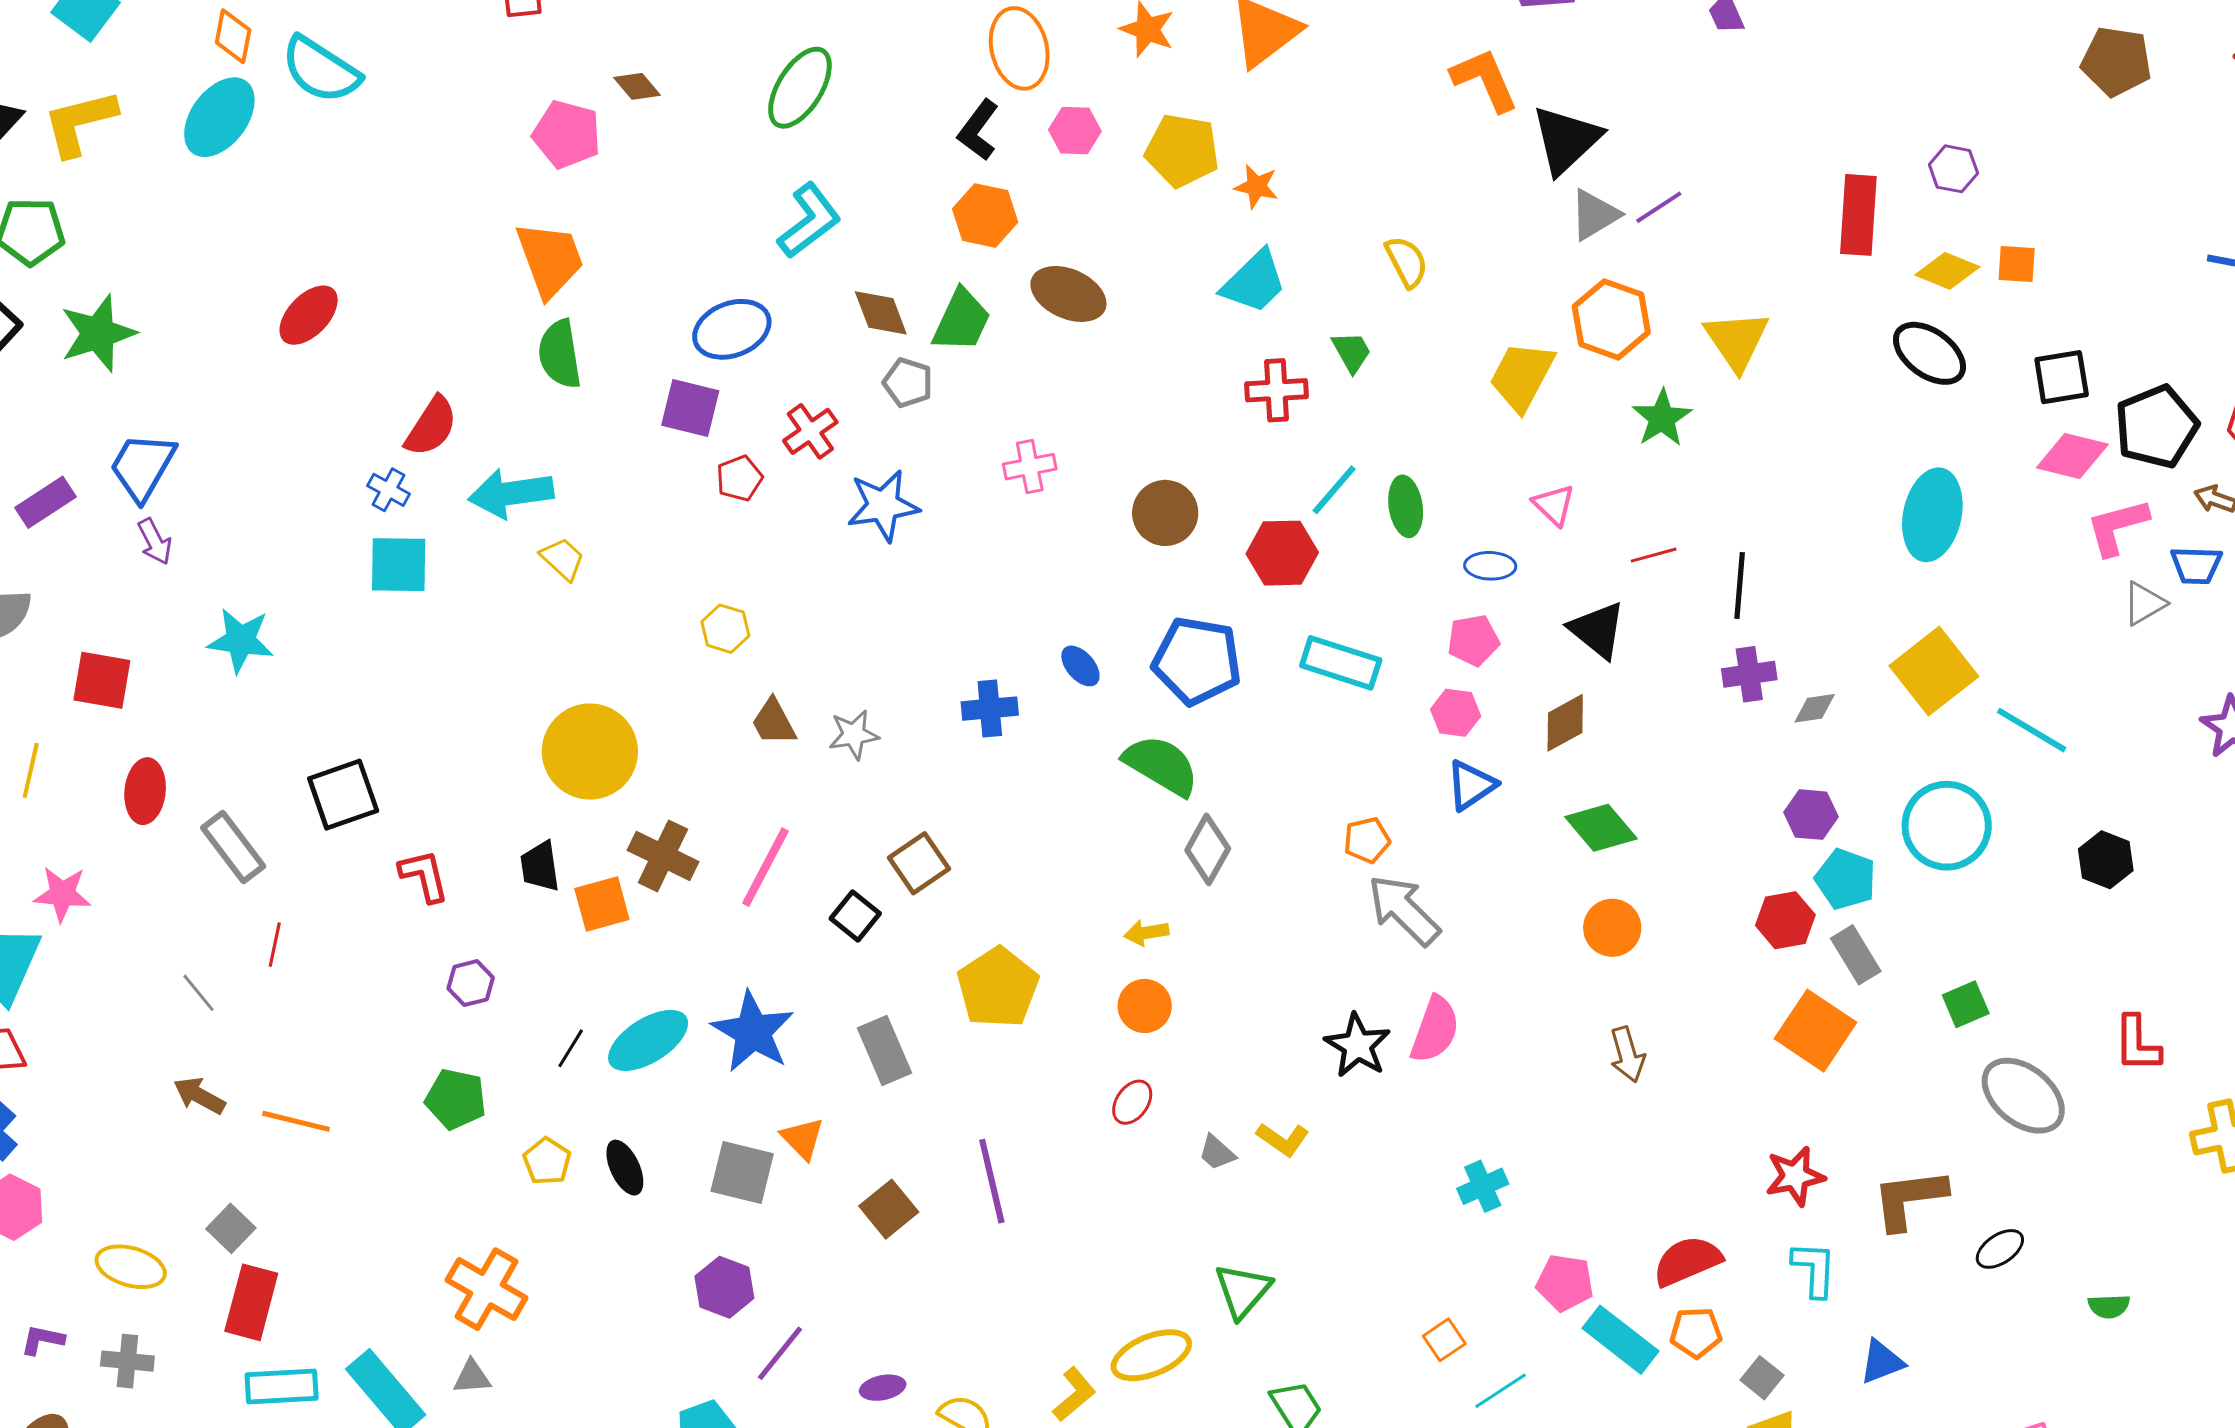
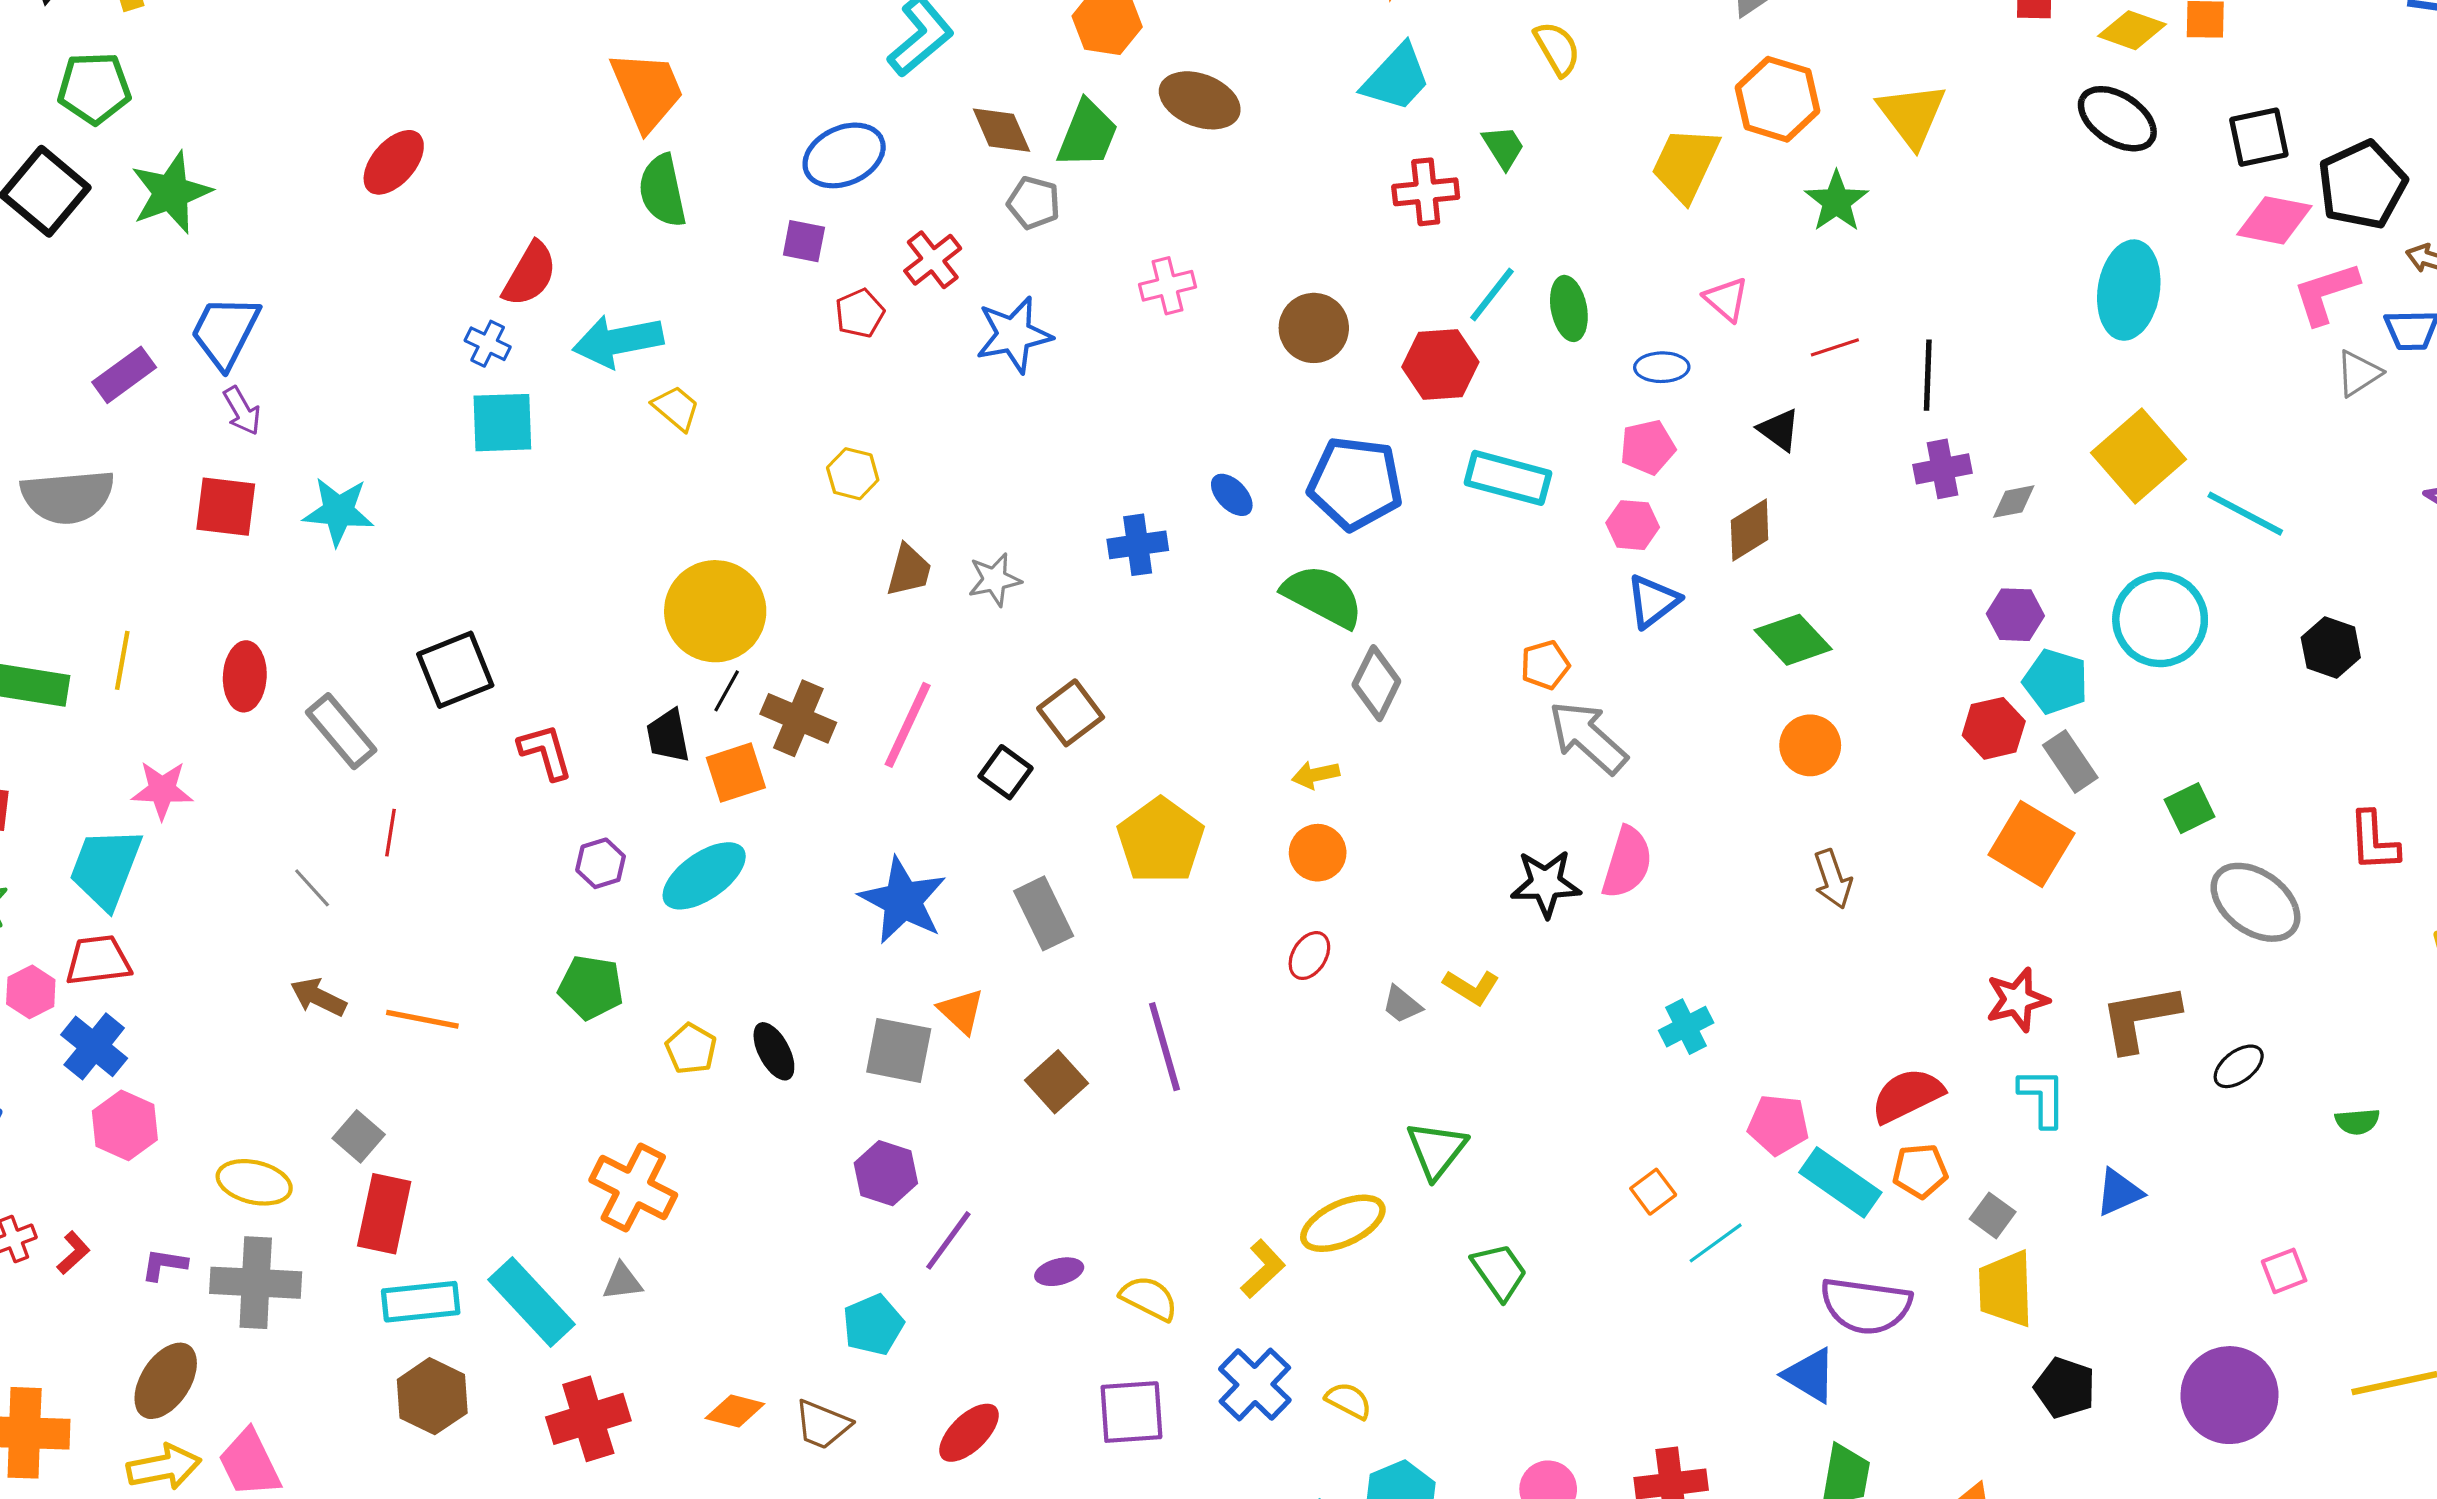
purple square: (690, 408) -> (804, 241), size x0.7
black triangle: (1597, 630) -> (1779, 430), size x0.7
red square: (102, 680) -> (226, 507), moved
brown trapezoid: (774, 722) -> (909, 570), turned -134
cyan ellipse: (648, 1040) -> (704, 876), moved
black star: (1357, 1045) -> (1546, 884), turned -30
black line: (571, 1048) -> (727, 691), moved
gray cross: (127, 1361) -> (256, 1283), size x1.6

